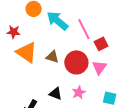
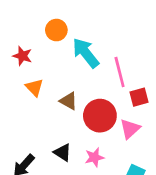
orange triangle: (27, 52) -> (34, 88), size x0.6

